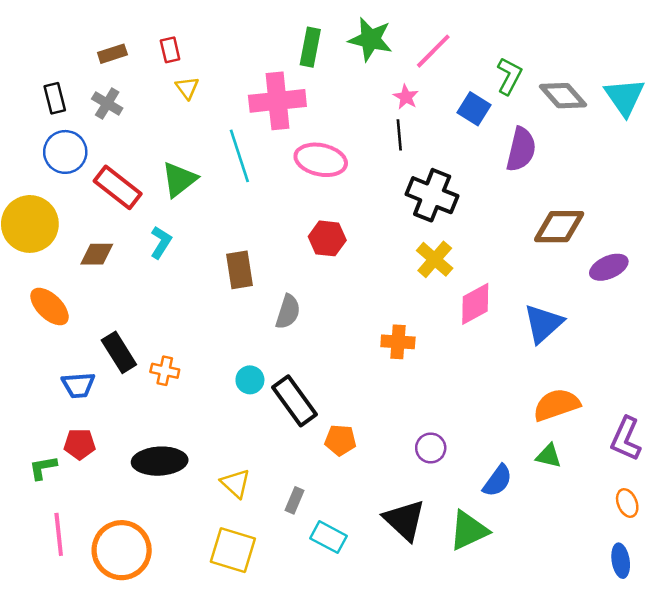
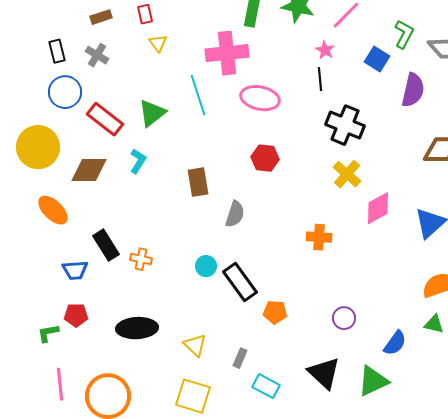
brown diamond: (97, 254) -> (89, 170), size x1.4

